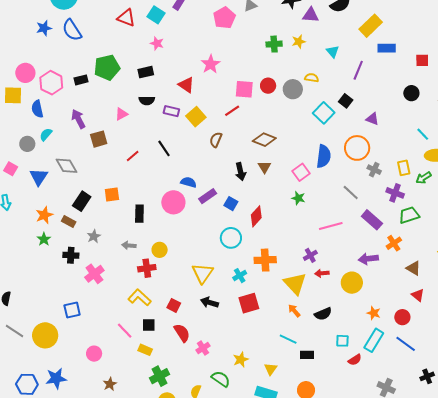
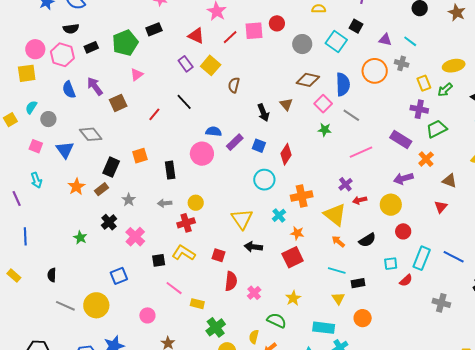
green pentagon: (107, 67) -> (125, 43), moved
gray circle: (293, 89) -> (302, 44), moved
black semicircle: (147, 100) -> (71, 29), moved
blue semicircle: (37, 109) -> (69, 90), moved
purple rectangle: (171, 111) -> (186, 64), turned 49
red line: (232, 111) -> (230, 37), moved
cyan semicircle: (46, 134) -> (31, 107), moved
cyan line: (423, 134) -> (410, 41), moved
brown diamond: (264, 140) -> (308, 80), moved
gray cross: (374, 170) -> (402, 63), moved
gray line: (351, 193) -> (351, 115), moved
brown rectangle: (69, 222) -> (101, 189), turned -56
green star: (44, 239) -> (80, 238), moved
black cross: (71, 255) -> (109, 222), turned -35
red triangle: (418, 295) -> (441, 207), moved, turned 40
red square: (249, 303) -> (293, 257), moved
orange star: (374, 313) -> (297, 233), moved
red circle: (402, 317) -> (403, 231), moved
black square: (149, 325) -> (159, 260), moved
red semicircle: (182, 333) -> (231, 281), turned 48
yellow triangle: (271, 369) -> (338, 298), moved

